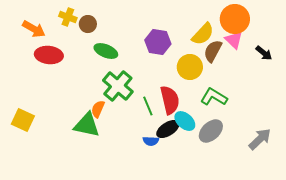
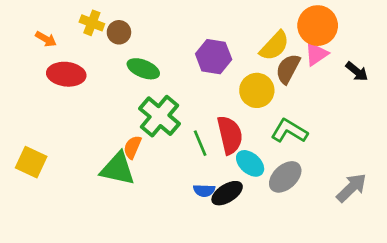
orange arrow: (34, 29) -> (46, 39), size x0.7
pink triangle: (234, 40) -> (316, 54), turned 42
black ellipse: (168, 129) -> (227, 193), moved

